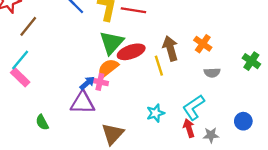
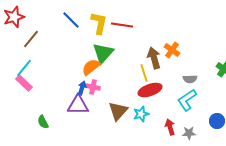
orange cross: (203, 44) -> (172, 50), moved
red ellipse: (131, 52) -> (150, 90), moved
orange semicircle: (108, 68) -> (91, 67), moved
blue arrow: (87, 83) -> (82, 88), turned -32
cyan L-shape: (194, 107) -> (187, 100), moved
brown triangle: (113, 134) -> (118, 111), moved

